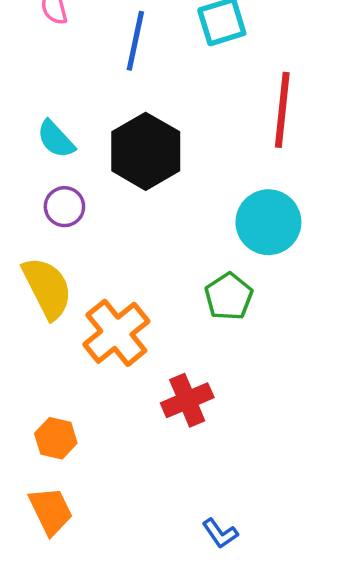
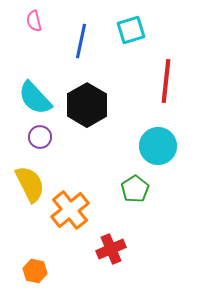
cyan semicircle: (56, 139) -> (35, 98), size x1.5

